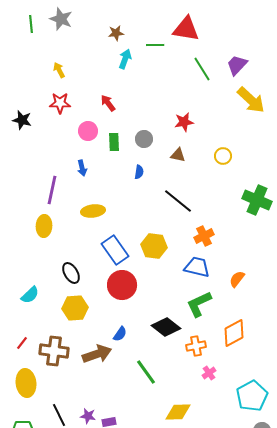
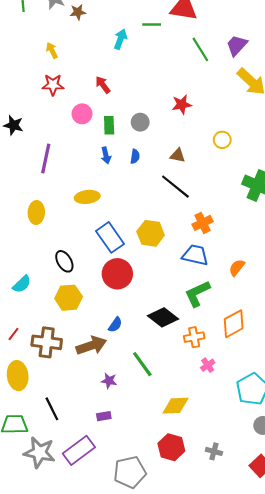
brown star: (116, 33) -> (78, 12), moved
black star: (22, 120) -> (13, 125), moved
brown triangle: (178, 155) -> (178, 155), moved
blue arrow: (82, 168) -> (106, 155), moved
purple line: (52, 190) -> (46, 159), moved
purple star: (88, 416) -> (109, 381), moved

